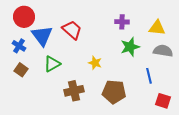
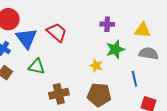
yellow star: (95, 63) -> (96, 66), moved
green triangle: (52, 64) -> (37, 67), turned 42

